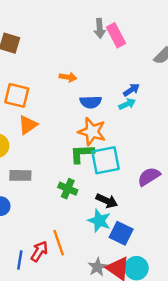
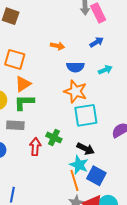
blue arrow: (131, 90) -> (97, 42), moved
green L-shape: (82, 154) -> (24, 102), moved
orange line: (59, 243) -> (74, 180), moved
red arrow: (39, 251) -> (35, 147), moved, turned -30

